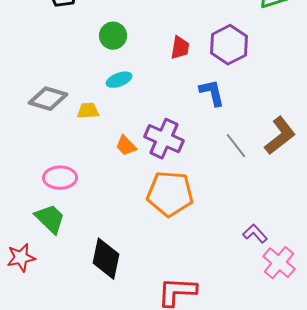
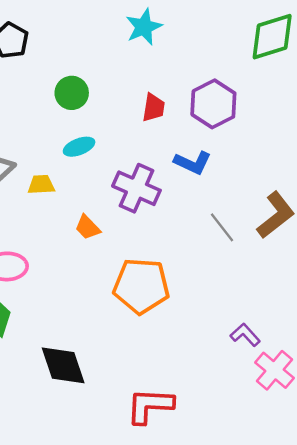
blue L-shape: (212, 93) -> (193, 163), turned 128
purple cross: (164, 139) -> (136, 188), moved
black diamond: (106, 259) -> (63, 365), turned -30

